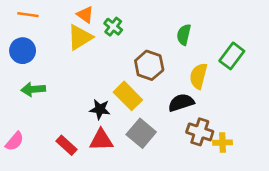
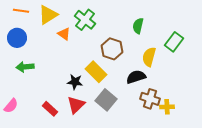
orange triangle: (85, 15) -> (64, 34), moved
green cross: (113, 27) -> (85, 20), size x1.5
yellow triangle: (80, 37) -> (48, 15), moved
red triangle: (101, 140) -> (76, 105), turned -42

